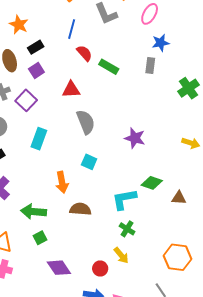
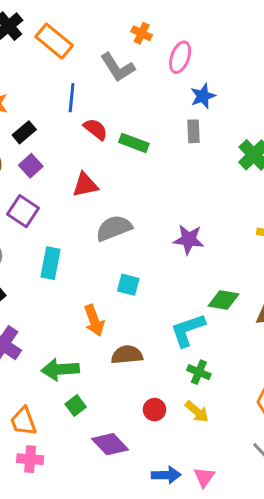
gray semicircle: (86, 122) -> (114, 228), turned -80
red circle: (100, 268) -> (154, 410), moved

